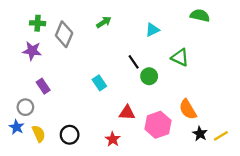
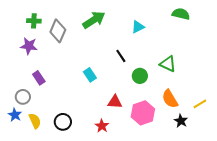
green arrow: (104, 22) -> (94, 20), size x1.6
green triangle: (180, 57) -> (168, 64), moved
green circle: (149, 76) -> (140, 76), moved
yellow line: (221, 136) -> (200, 104), moved

